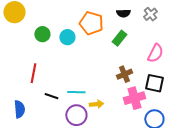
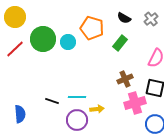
black semicircle: (123, 13) -> (124, 18), turned 32
green circle: (42, 34) -> (43, 39), size x1.6
red line: (33, 73) -> (15, 49), moved, turned 36

